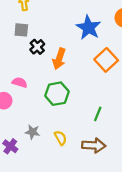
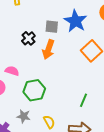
gray square: (21, 30) -> (52, 27), moved
green hexagon: (57, 94) -> (34, 90), moved

